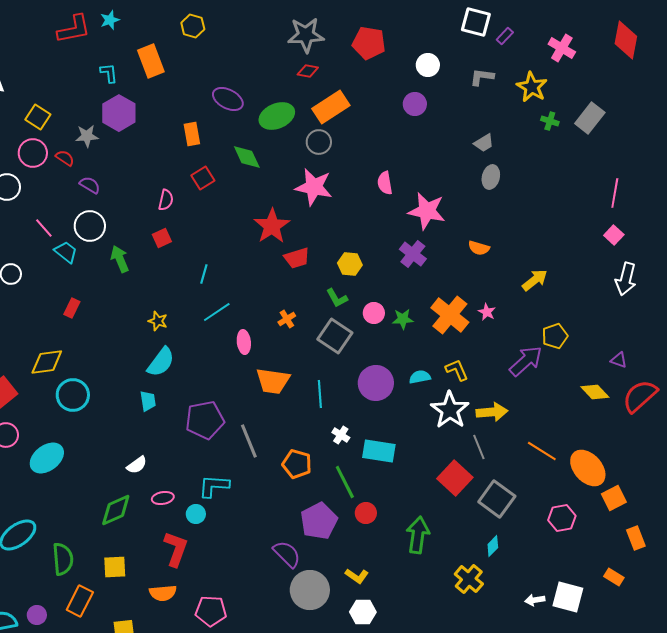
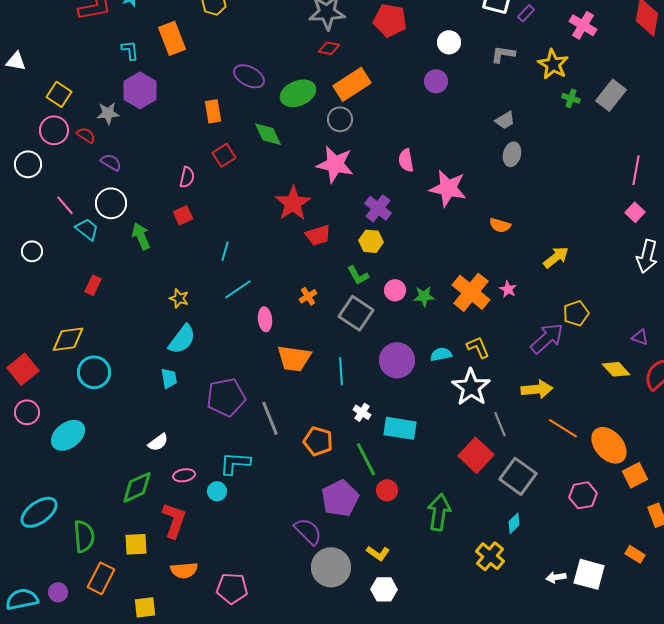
purple cross: (413, 254) -> (378, 208), moved
yellow arrow: (492, 412) -> (537, 389), moved
red L-shape: (176, 549) -> (174, 520), moved

